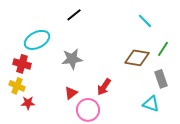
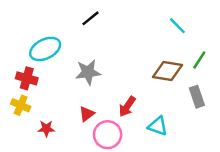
red star: (28, 103) -> (46, 129), moved
cyan triangle: (151, 104) -> (158, 126), moved

